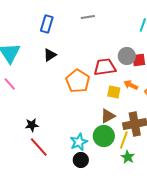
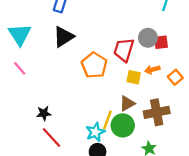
black triangle: (50, 55) -> (64, 37), size x1.5
red trapezoid: (105, 67) -> (124, 50), turned -65
orange arrow: (131, 85) -> (152, 70), turned -40
yellow line: (124, 140) -> (107, 120), moved

